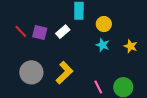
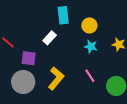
purple square: (40, 32) -> (29, 58), moved
pink line: (98, 87) -> (90, 76), moved

